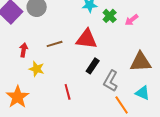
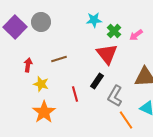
red triangle: (87, 39) -> (107, 54), moved, turned 45
red line: (68, 92) -> (75, 94), moved
orange star: (18, 97) -> (44, 112), moved

